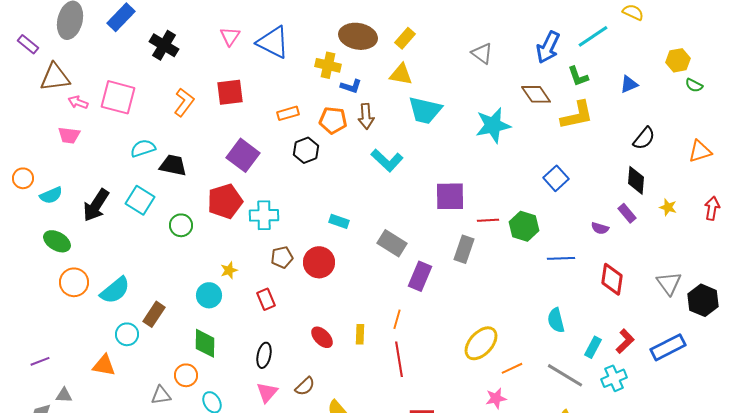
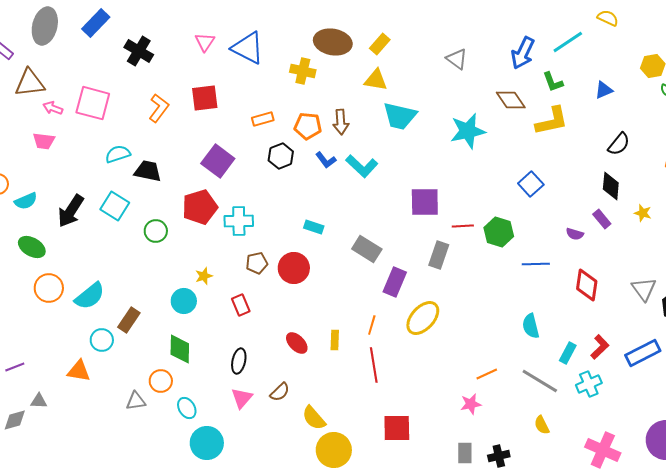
blue L-shape: (351, 86) -> (326, 160), moved, turned 35
yellow ellipse: (481, 343) -> (423, 318), moved

